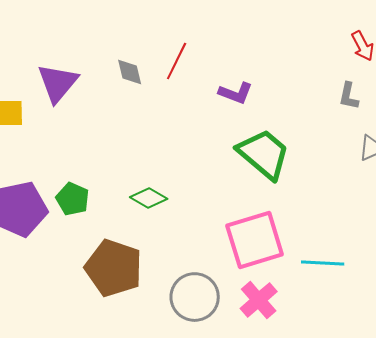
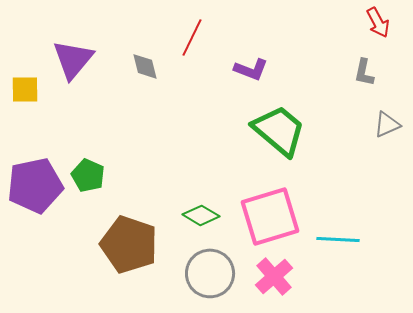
gray diamond: (130, 72) -> (145, 66), moved
green diamond: (149, 198) -> (201, 215), moved

